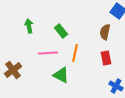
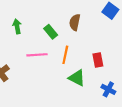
brown semicircle: (105, 32) -> (75, 22), moved
green triangle: (61, 75) -> (77, 78), moved

